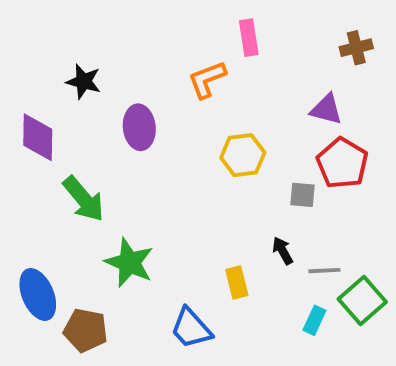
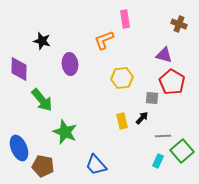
brown cross: (356, 48) -> (179, 24), turned 35
black arrow: (283, 251) -> (142, 118), moved, turned 72
yellow rectangle: (237, 283) -> (122, 121), moved

